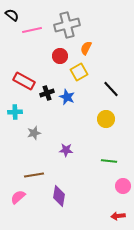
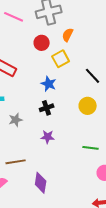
pink line: (32, 30) -> (14, 17), turned 36
black cross: (47, 93) -> (47, 108), moved

